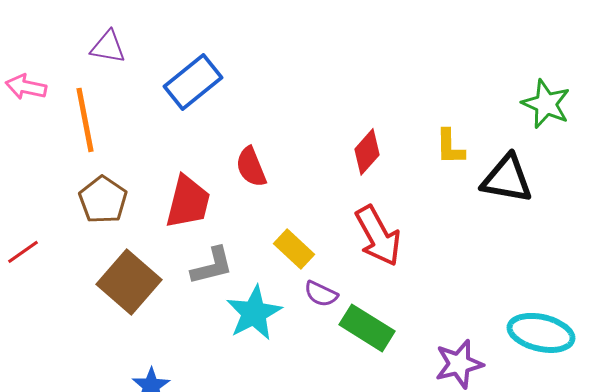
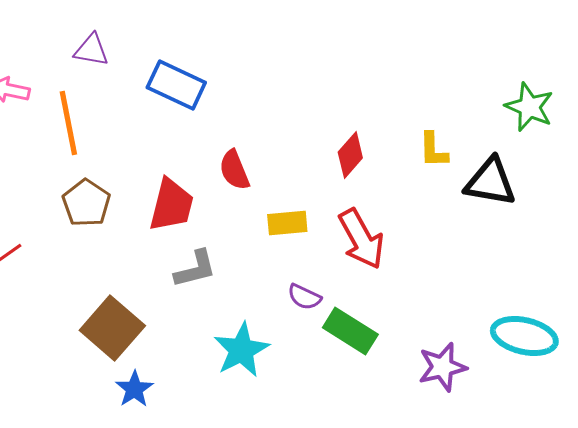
blue rectangle: (193, 82) -> (176, 85), turned 64
yellow rectangle: (294, 249) -> (287, 223), moved, turned -48
brown square: (129, 282) -> (112, 328), moved
cyan star: (254, 313) -> (241, 350), moved

